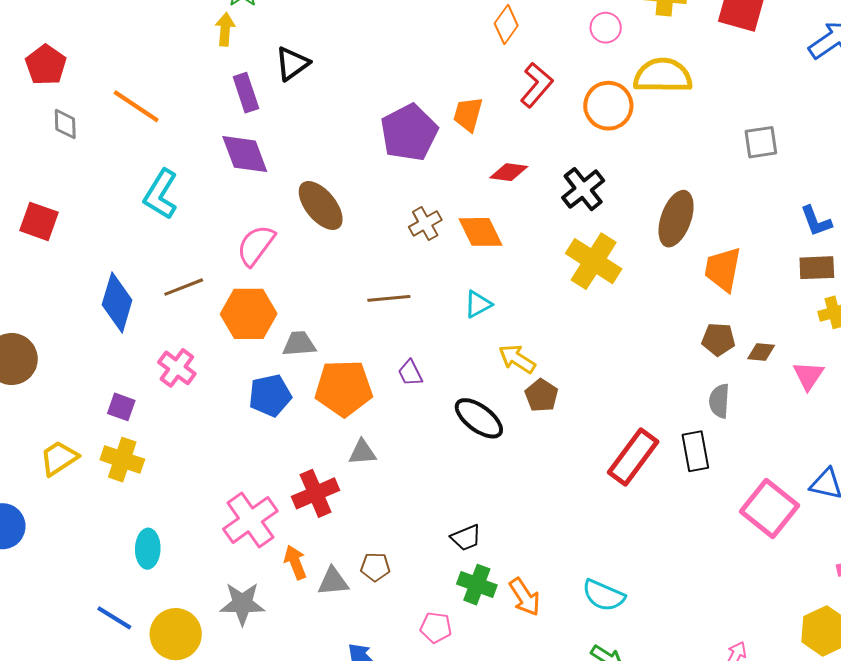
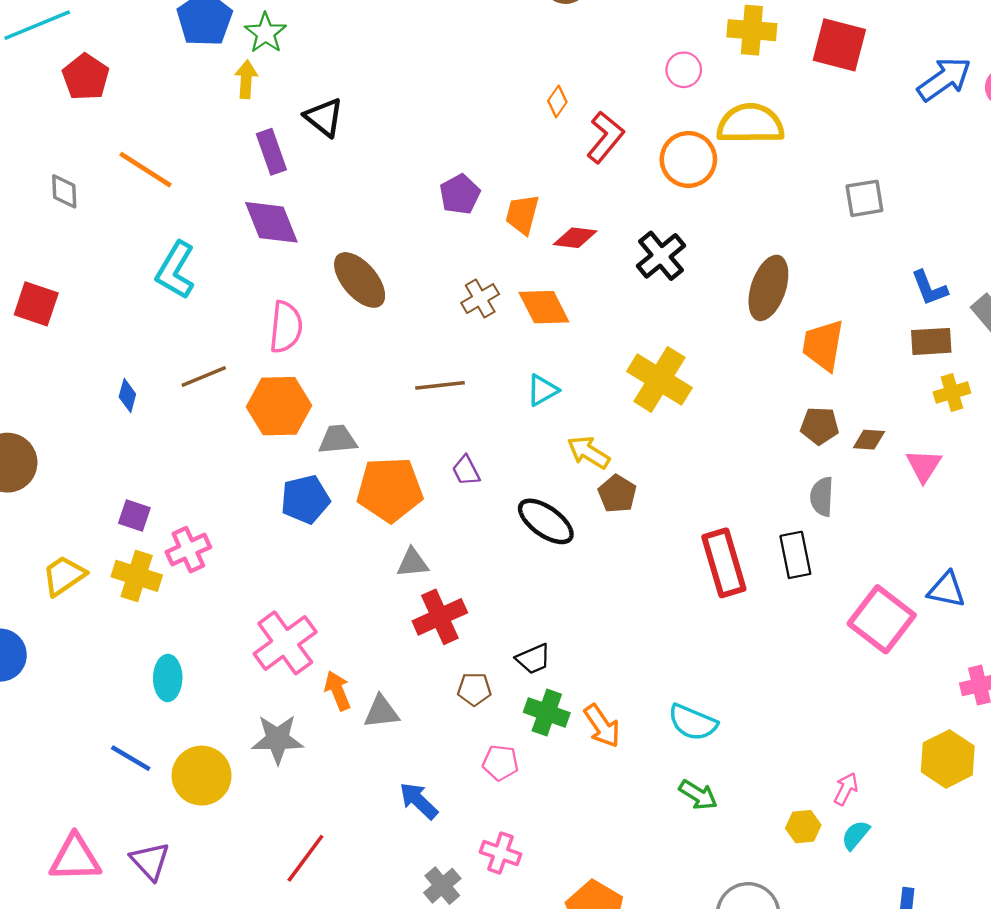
orange diamond: (506, 24) -> (557, 101), moved, size x0.7
black triangle: (292, 64) -> (324, 117), turned -45
red pentagon: (46, 65) -> (86, 77), moved
orange trapezoid: (468, 114) -> (522, 214), moved
purple pentagon: (409, 133) -> (460, 194), size x0.6
pink semicircle: (256, 245) -> (286, 327), turned 150
yellow cross: (594, 261) -> (659, 379), moved
blue diamond: (117, 302) -> (127, 395), size x0.5
pink cross: (177, 368) -> (188, 550), moved, turned 30
red rectangle: (633, 457) -> (724, 563), turned -52
red cross: (316, 493) -> (440, 617), moved
brown pentagon: (375, 567) -> (474, 689), moved

